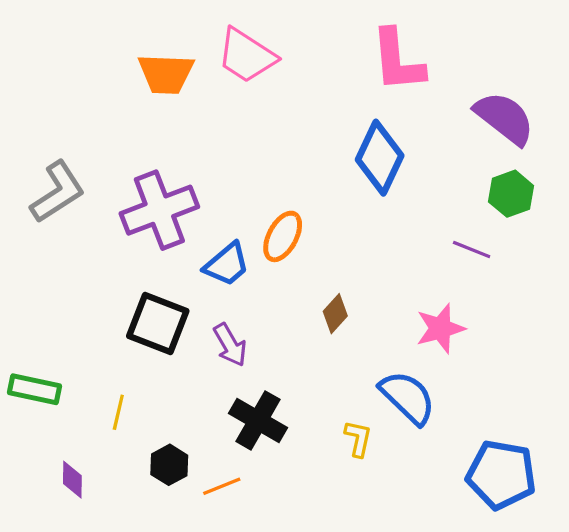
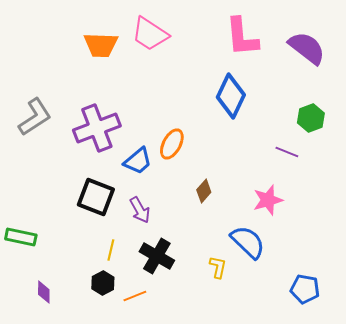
purple semicircle: (504, 118) -> (307, 48), moved
yellow line: (118, 412) -> (111, 250), moved
blue pentagon: (501, 475) -> (305, 289), size x0.7

